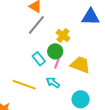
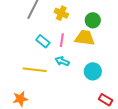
green circle: (55, 51) -> (93, 20), moved

